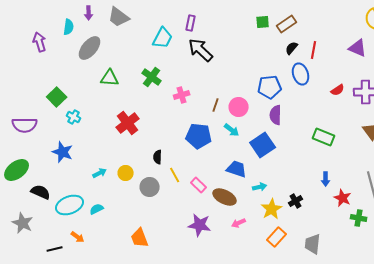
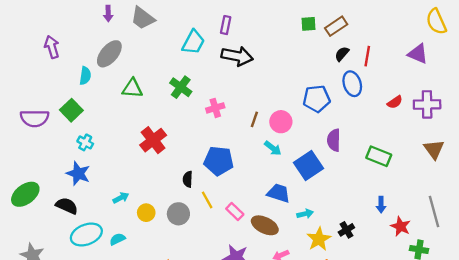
cyan semicircle: (69, 27) -> (85, 76), moved
black arrow: (201, 50) -> (237, 56), turned 148
purple semicircle: (276, 115) -> (334, 140), moved
cyan cross: (74, 117) -> (85, 142), moved
purple semicircle: (25, 125) -> (35, 118), moved
blue pentagon: (199, 136) -> (219, 161), moved
yellow circle: (126, 173) -> (146, 213), moved
black semicircle: (41, 192) -> (67, 206), moved

